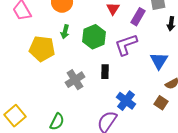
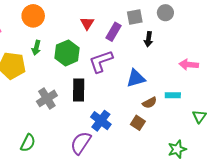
blue triangle: (159, 61) -> (136, 78), turned 42
black rectangle: (105, 72) -> (79, 90), size x1.5

